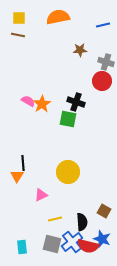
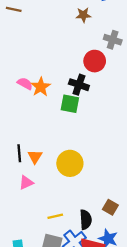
brown star: (80, 50) -> (83, 15), moved
red circle: (102, 81) -> (95, 61), moved
orange triangle: (17, 176) -> (35, 157), moved
pink triangle: (41, 195) -> (26, 182), moved

